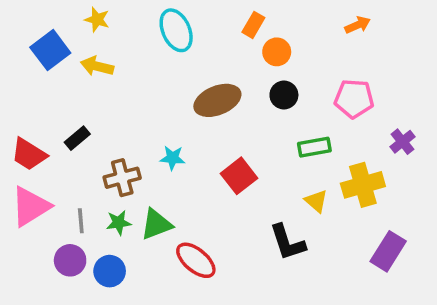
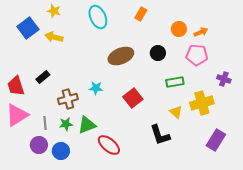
orange arrow: (358, 25) -> (201, 32), moved
orange circle: (277, 52) -> (179, 29), moved
purple cross: (403, 142) -> (224, 79), turned -32
red trapezoid: (29, 154) -> (16, 86), turned 40

